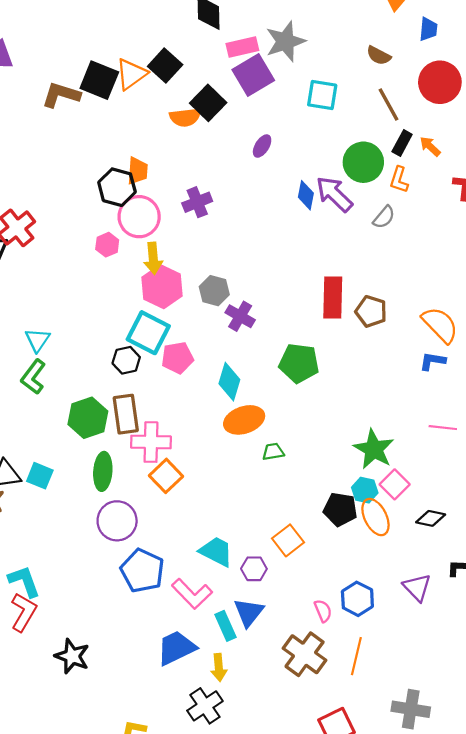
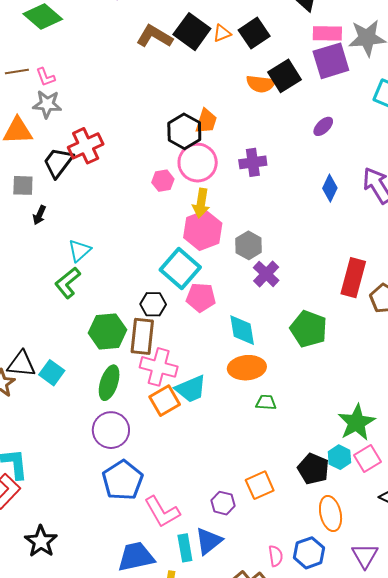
orange triangle: (131, 74) -> (222, 33), size x0.6
blue diamond: (306, 195) -> (330, 188), moved
black hexagon: (126, 360) -> (153, 304), moved
cyan diamond: (229, 382) -> (242, 330), turned -40
orange ellipse: (375, 517) -> (331, 514), moved
cyan trapezoid: (216, 552) -> (191, 389), moved, turned 116

